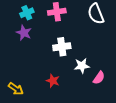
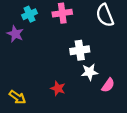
purple star: (24, 33) -> (15, 34), moved
white cross: (62, 47) -> (80, 50), moved

